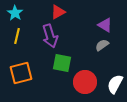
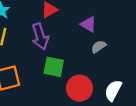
purple triangle: (105, 25) -> (88, 24), moved

